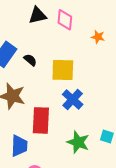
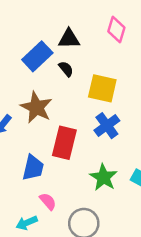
black triangle: (38, 15) -> (69, 39), moved

